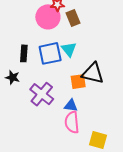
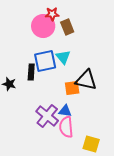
black rectangle: (24, 53) -> (31, 72), moved
purple cross: (42, 94) -> (47, 116), moved

